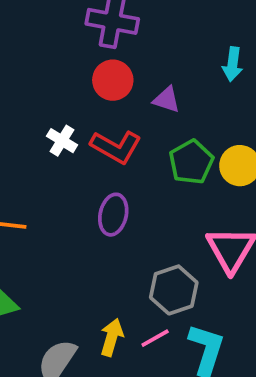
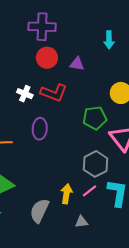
green pentagon: (191, 162) -> (95, 118), moved, turned 30
purple ellipse: (113, 215) -> (40, 129), moved

